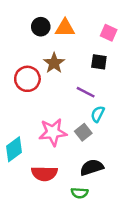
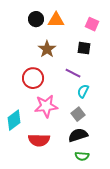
red circle: (27, 79) -> (33, 78), moved
gray square: (83, 132) -> (78, 114), moved
green semicircle: (80, 193) -> (82, 156), moved

